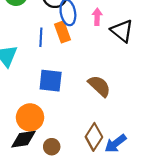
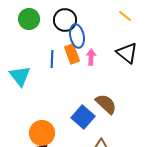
pink arrow: (97, 17) -> (91, 57), moved
blue square: (51, 81) -> (83, 117), moved, turned 35

